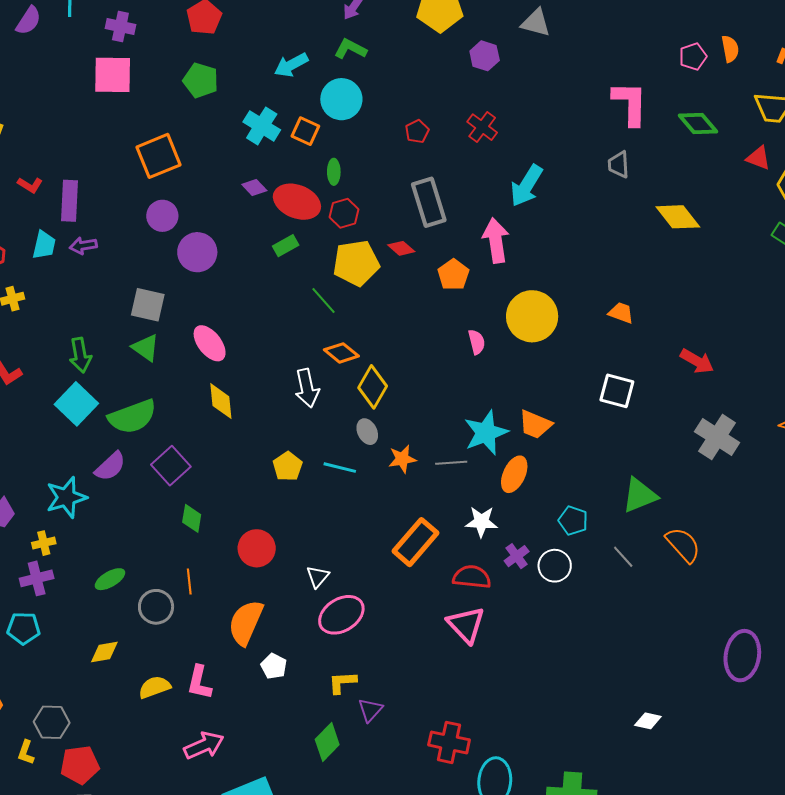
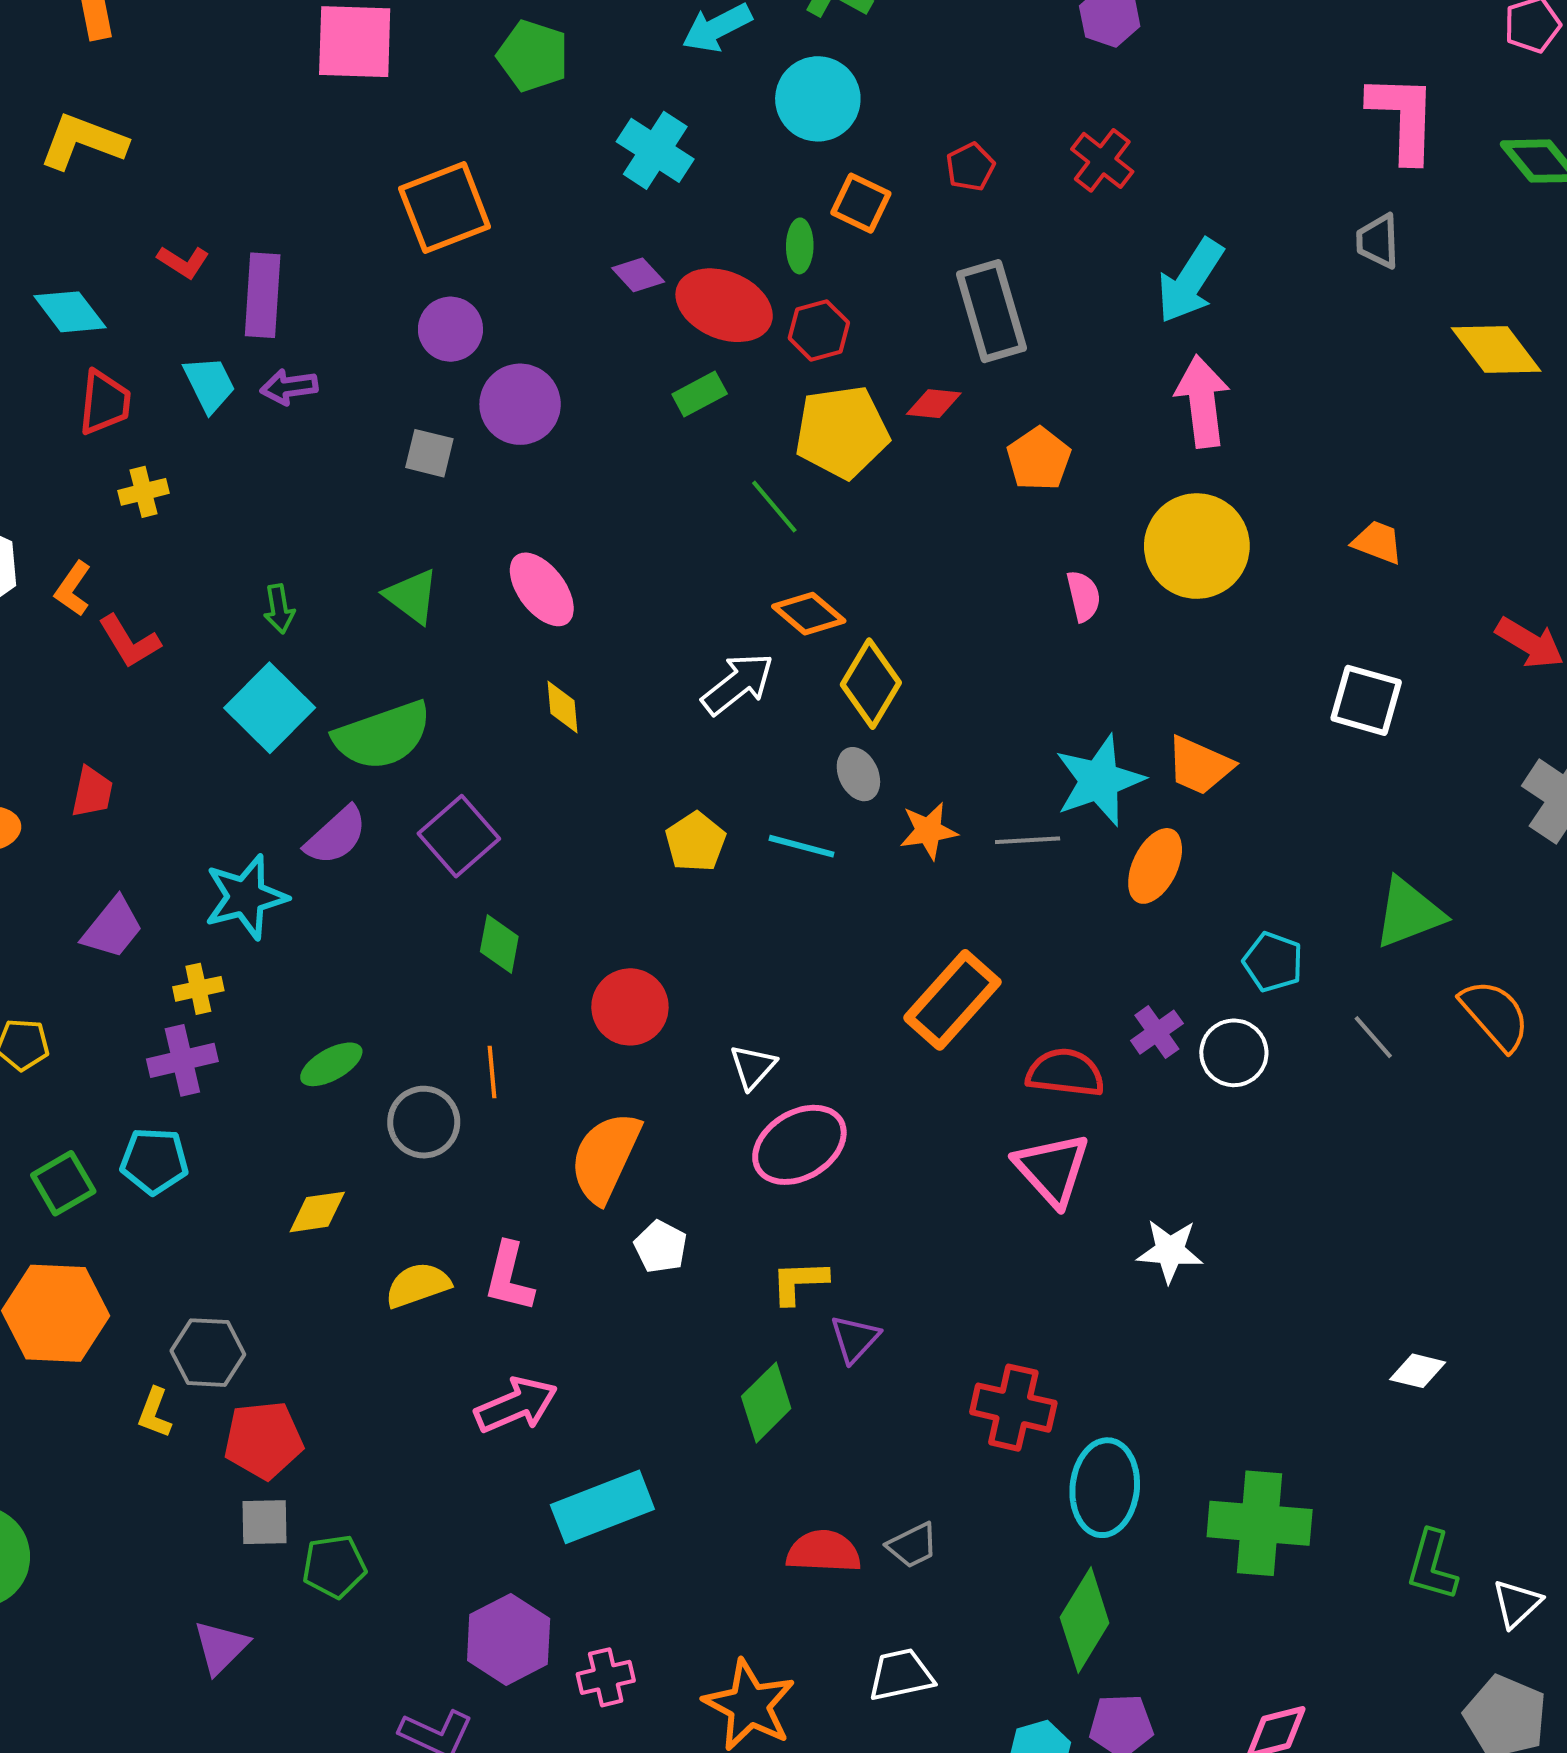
orange square: (305, 131) -> (861, 203), moved
pink arrow: (496, 240) -> (1202, 401), moved
cyan trapezoid: (44, 245) -> (209, 384), turned -40
red diamond: (401, 248) -> (934, 404), turned -36
gray square: (148, 305) -> (429, 453), moved, size x0.7
green arrow: (80, 355) -> (279, 609), size x0.7
white arrow: (307, 388) -> (738, 684), turned -117
yellow diamond: (221, 401) -> (563, 707), size x0.7
white star: (481, 522) -> (1170, 1251), moved

